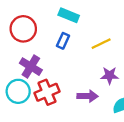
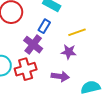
purple cross: (31, 67) -> (33, 45), moved
purple star: (110, 75) -> (69, 52), moved

